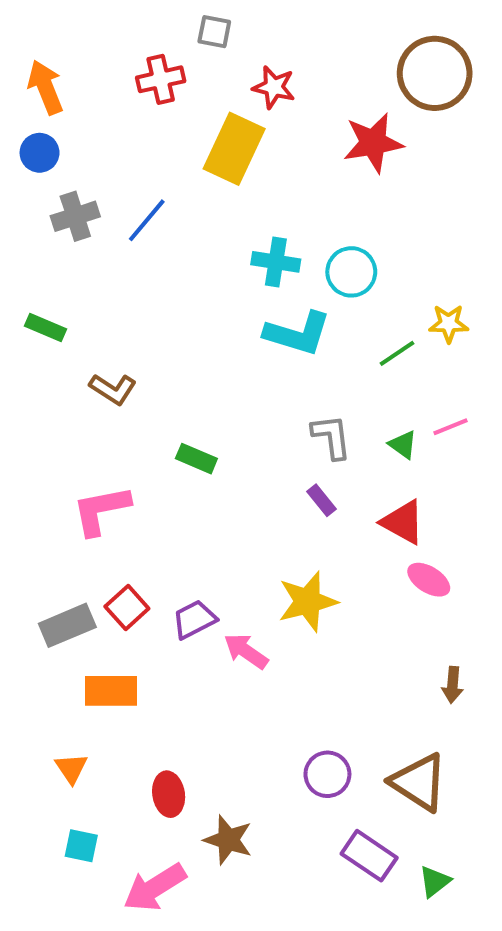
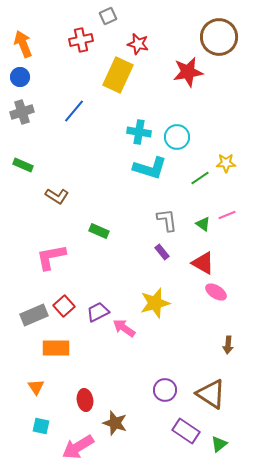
gray square: (214, 32) -> (108, 16), turned -36
gray cross: (75, 216) -> (22, 112), moved

